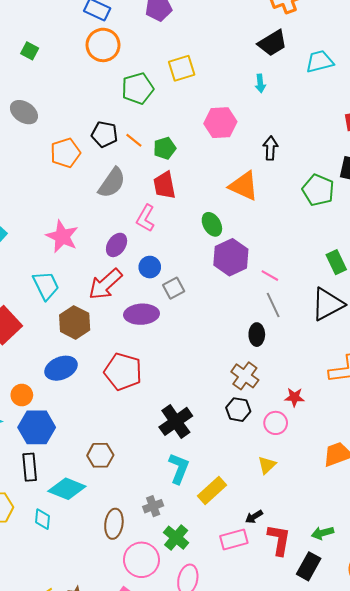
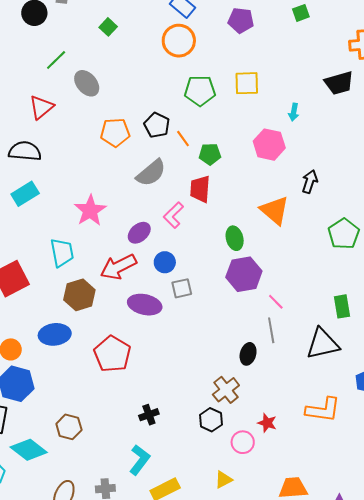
cyan arrow: (260, 83) -> (294, 112), moved
black cross: (176, 421) -> (149, 415), size x0.6

